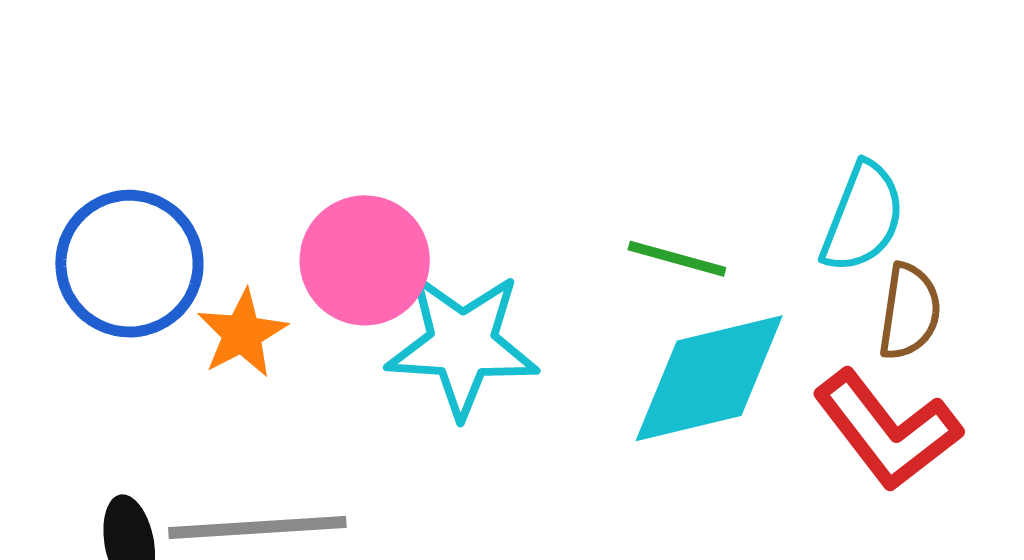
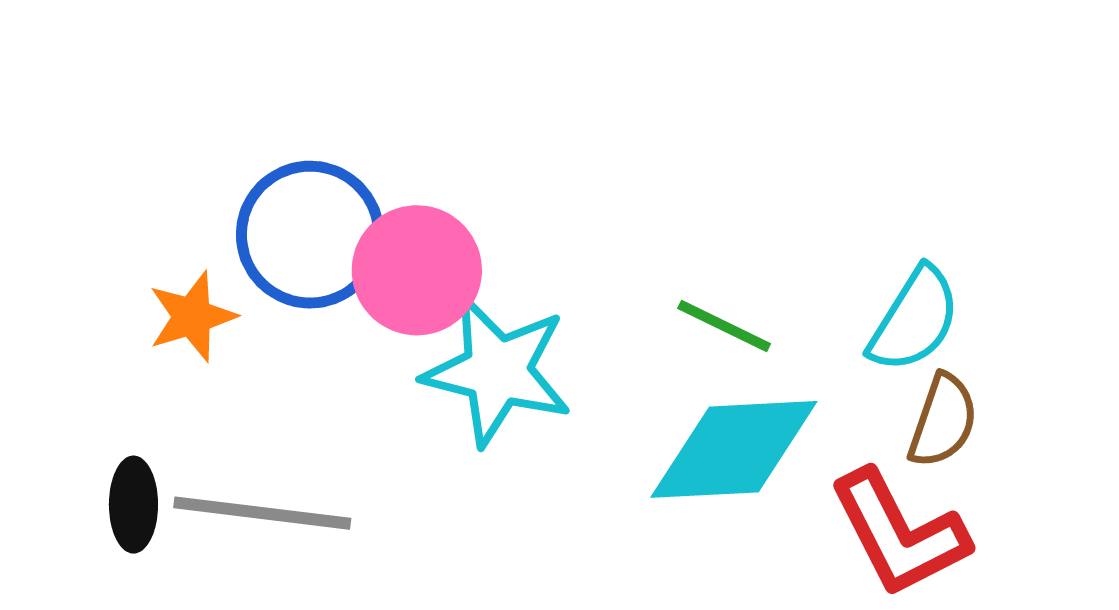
blue circle: (129, 264) -> (310, 235), moved
orange star: (242, 334) -> (192, 316), moved

